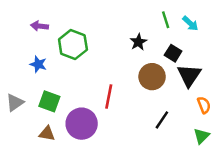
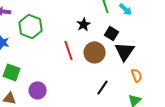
red line: (109, 96) -> (69, 50), moved, turned -30
purple circle: (82, 124) -> (38, 90), size x0.7

